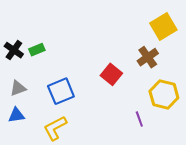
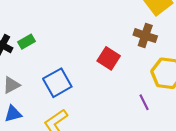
brown cross: (148, 57) -> (145, 36), turned -30

